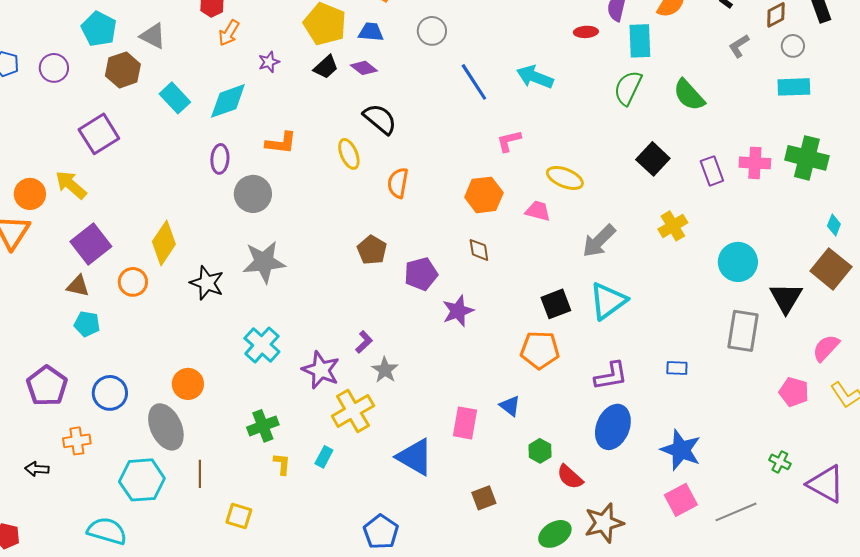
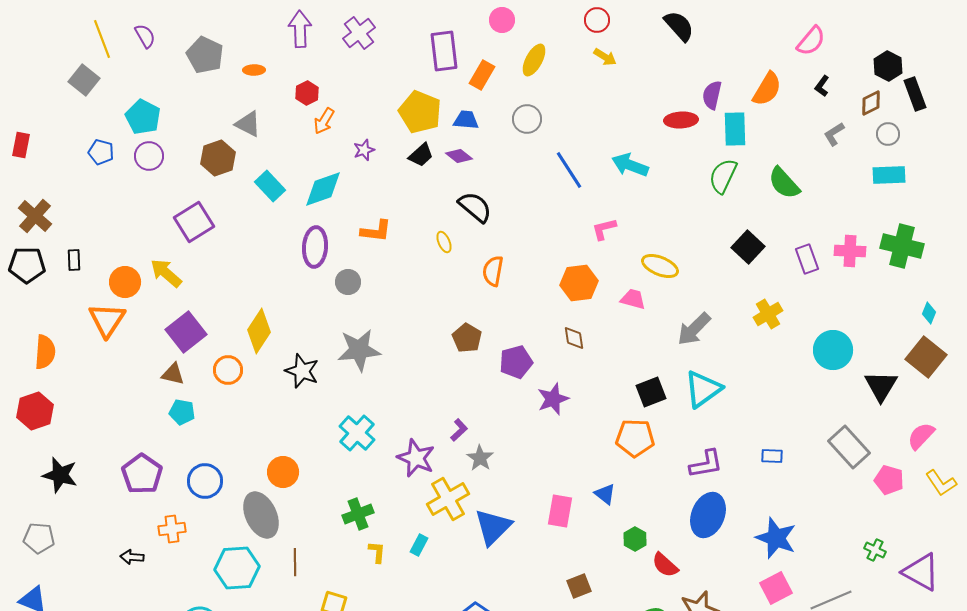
cyan pentagon: (99, 29) -> (143, 117), moved
red ellipse: (586, 32) -> (681, 120), size x1.4
yellow ellipse: (349, 154) -> (444, 242), size x0.7
purple ellipse: (220, 159) -> (315, 247), size x1.4
gray circle: (253, 194) -> (348, 282), size x0.7
gray rectangle: (743, 331) -> (849, 447), moved, turned -51
blue triangle: (415, 457) -> (493, 527), moved, turned 45

